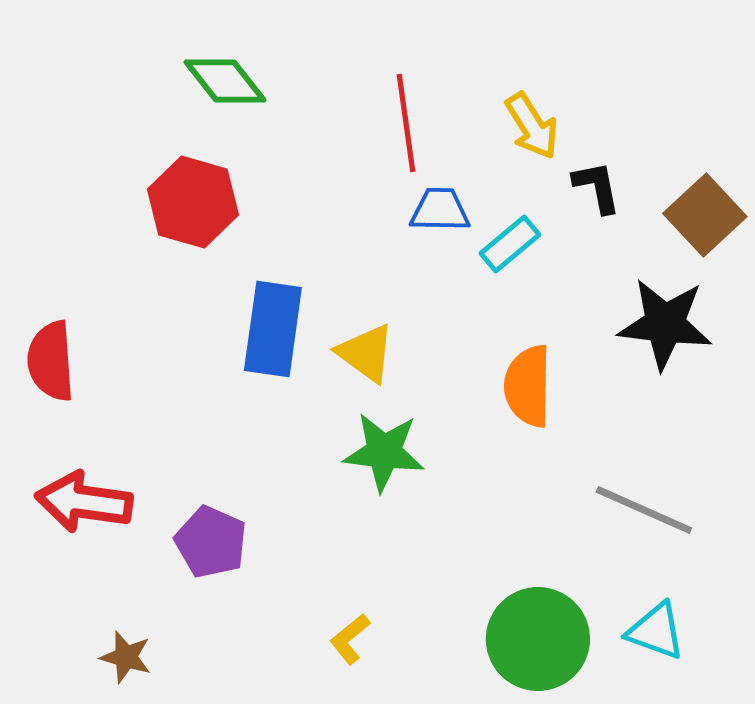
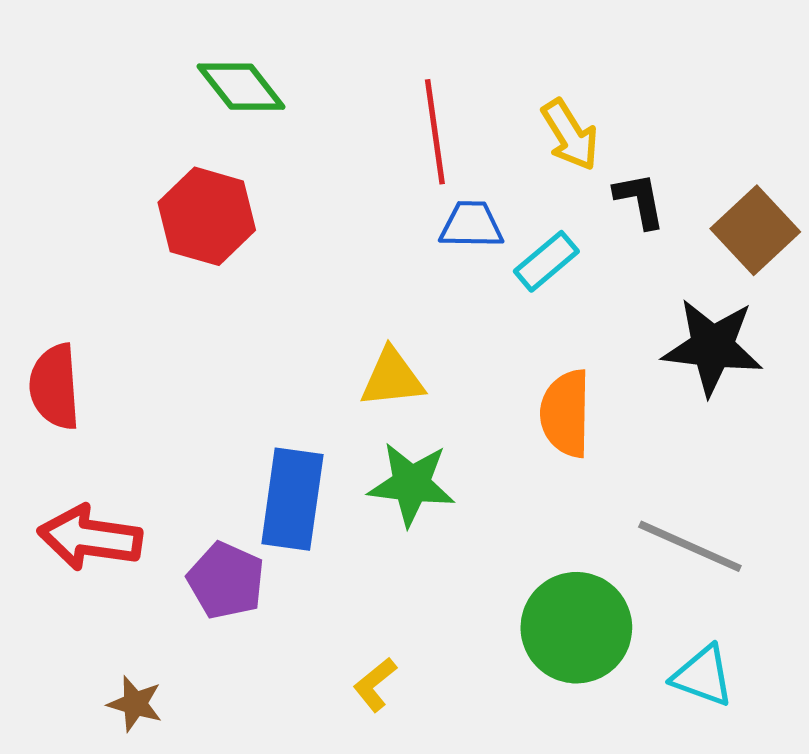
blue rectangle: (273, 329) -> (292, 499), moved
yellow triangle: (366, 353) -> (392, 378), turned -42
green circle: (538, 639) -> (576, 628), moved

